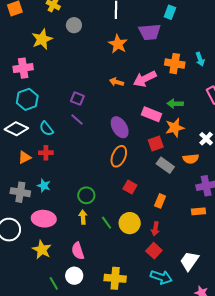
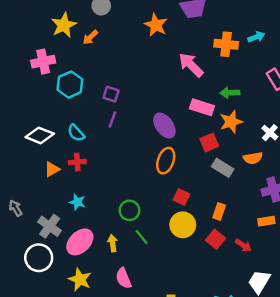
cyan arrow: (200, 59) -> (256, 37), turned -88
pink arrow: (145, 79) -> (191, 65), turned 75
orange arrow: (116, 82) -> (90, 37), moved, turned -56
cyan hexagon: (27, 99) -> (70, 85), moved
purple line: (77, 120) -> (112, 120), turned 72
gray cross: (20, 192) -> (50, 226), moved, turned 30
yellow arrow: (83, 217) -> (113, 243), moved
pink ellipse: (44, 219) -> (80, 242), turned -45
green line: (107, 223) -> (142, 237), moved
yellow circle: (130, 223) -> (183, 225), moved
red arrow: (155, 229) -> (243, 245), moved, turned -64
red square: (154, 251) -> (215, 239), moved

